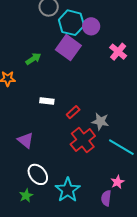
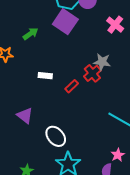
gray star: (100, 121) -> (102, 62), moved
red cross: (83, 140) -> (92, 73), moved, size x0.7
white ellipse: (38, 174) -> (56, 136), moved

